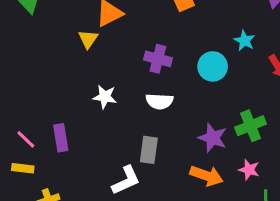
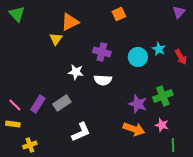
cyan star: (244, 41) -> (159, 49), moved
white star: (105, 97) -> (76, 72), moved
purple rectangle: (61, 138) -> (38, 104), turned 42
gray rectangle: (149, 150) -> (62, 103), moved, turned 48

